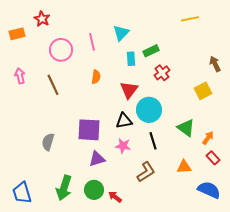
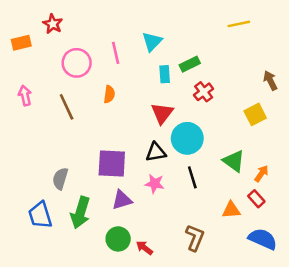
orange semicircle: (96, 77) -> (109, 94), moved
red rectangle: (213, 158) -> (256, 199), moved
brown L-shape: (146, 172) -> (195, 238), moved, turned -35
green arrow: (64, 188) -> (80, 213), moved
blue trapezoid: (22, 193) -> (40, 215), moved

